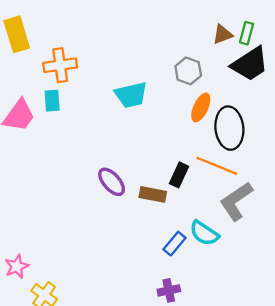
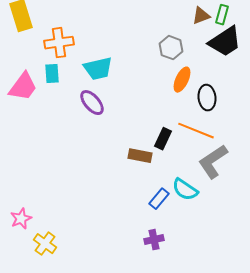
cyan trapezoid: (131, 95) -> (98, 69), moved
black ellipse: (229, 128) -> (207, 98), size x0.7
purple ellipse: (112, 182) -> (92, 103), moved

